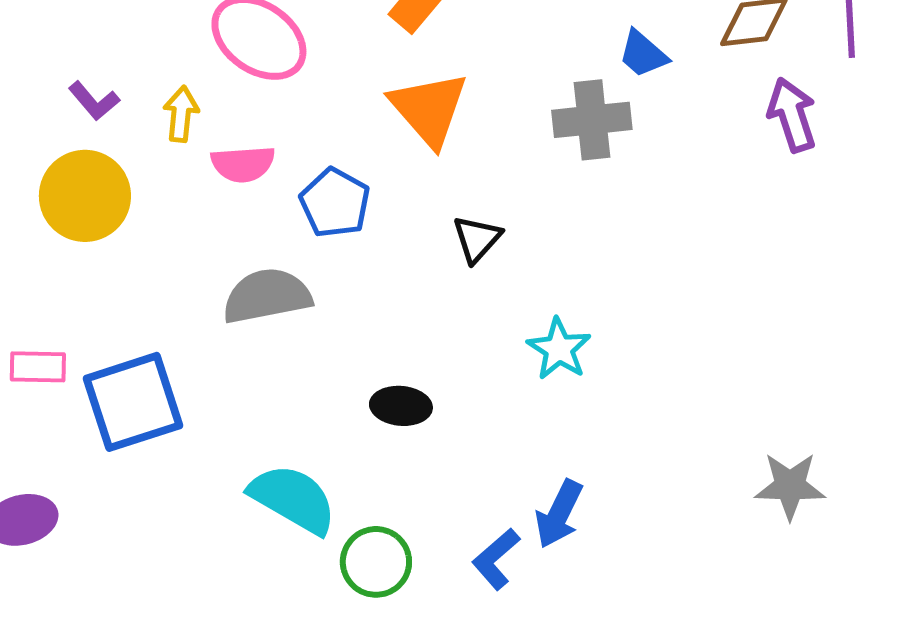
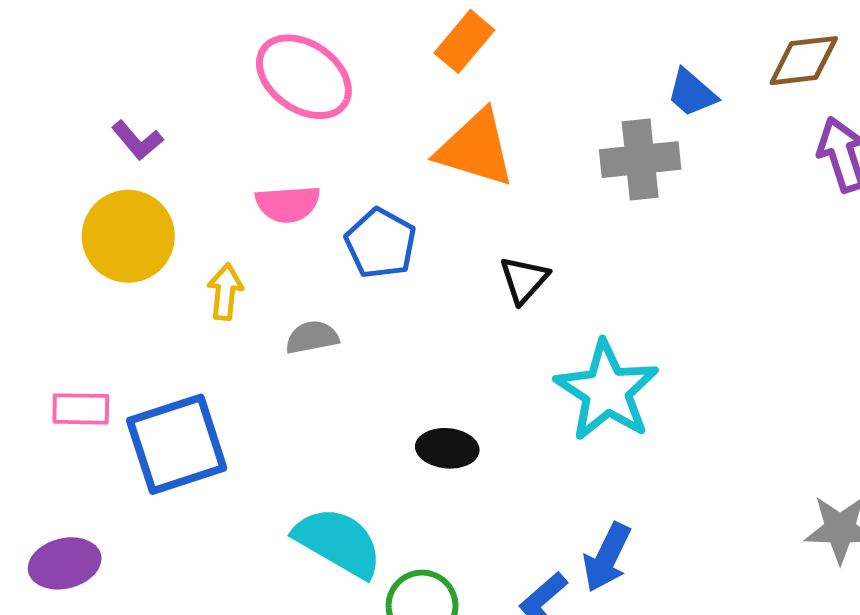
orange triangle: (429, 109) -> (476, 148), turned -32
yellow arrow: (181, 114) -> (225, 292), moved
gray semicircle: (267, 296) -> (312, 337), size x0.6
cyan star: (559, 349) -> (607, 391), size x1.6

